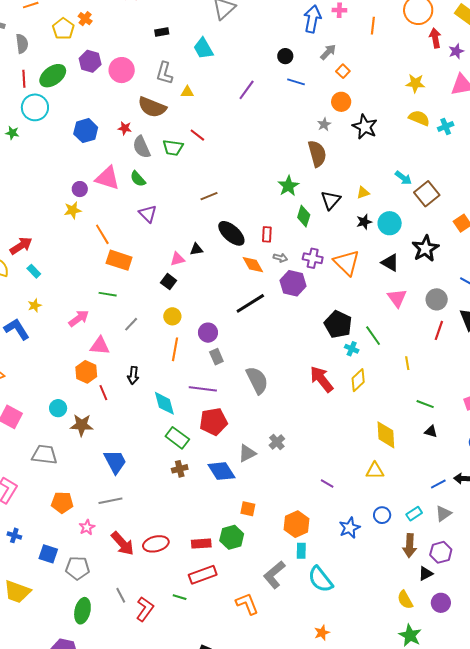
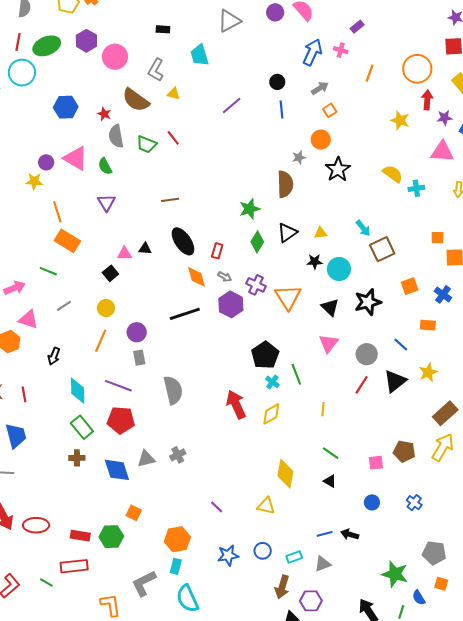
blue line: (296, 82) -> (282, 110), turned 54
yellow star: (415, 83) -> (400, 120), moved
red line: (103, 393) -> (24, 394), moved

